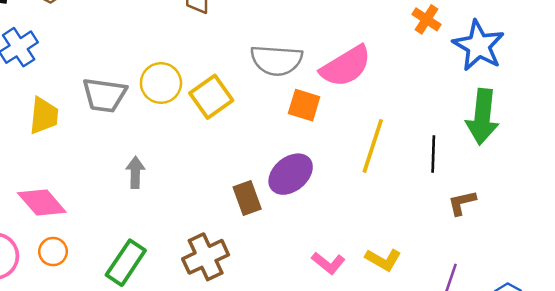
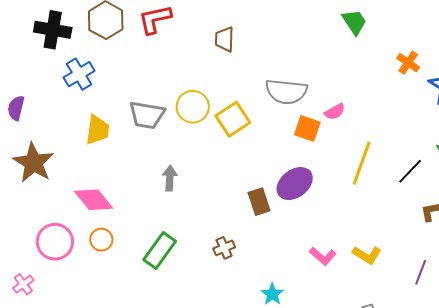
pink semicircle: (346, 66) -> (335, 112), moved, size x0.5
black line: (433, 154) -> (410, 171), turned 40
brown cross: (206, 257) -> (224, 248), size x0.6

